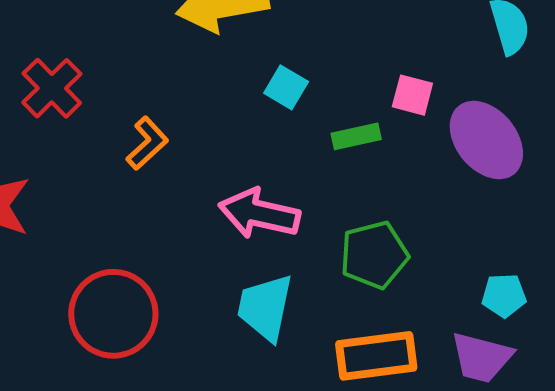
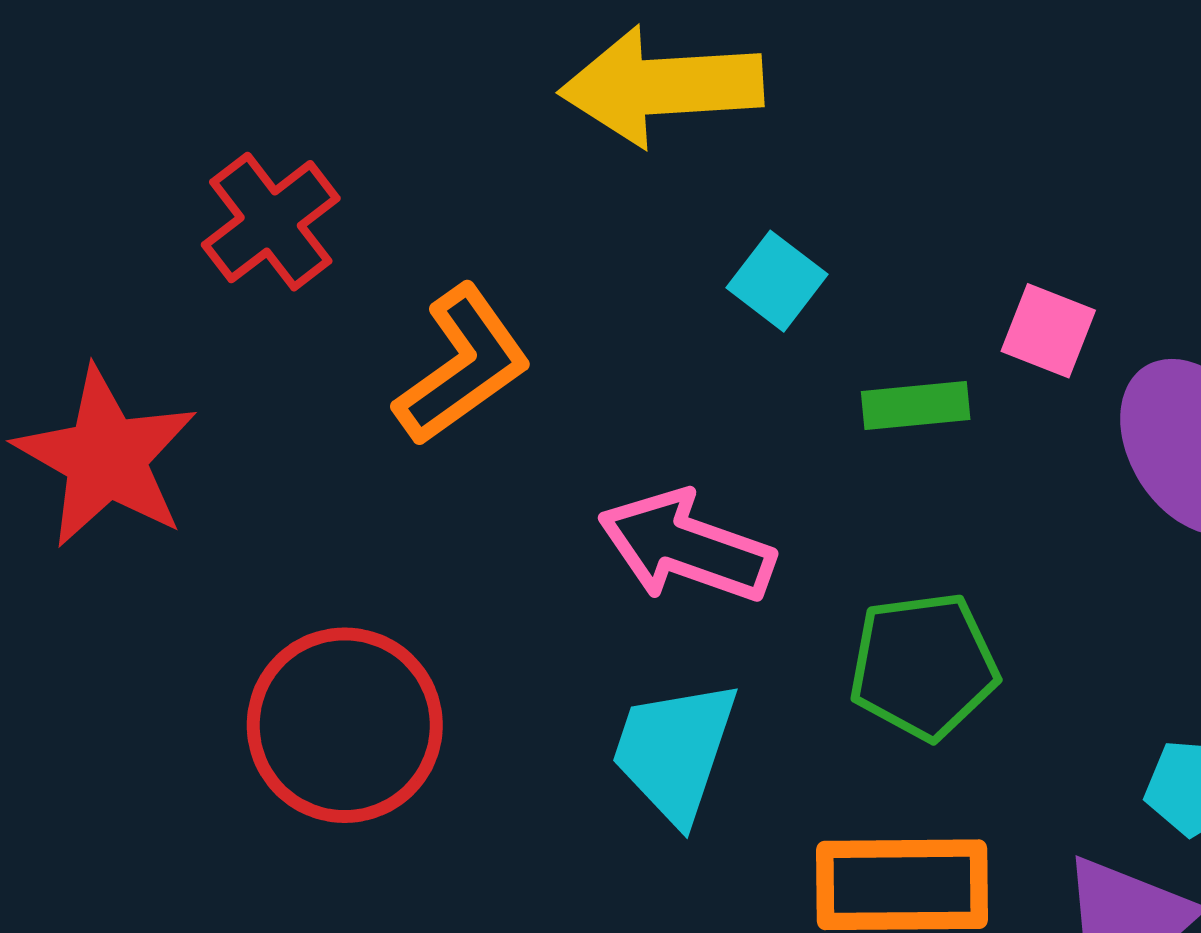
orange L-shape: (147, 143) -> (463, 365), size x1.4

